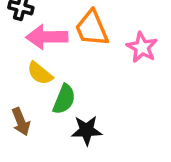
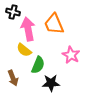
pink arrow: (47, 37) -> (28, 29), turned 80
pink star: (142, 47) -> (71, 55), moved

